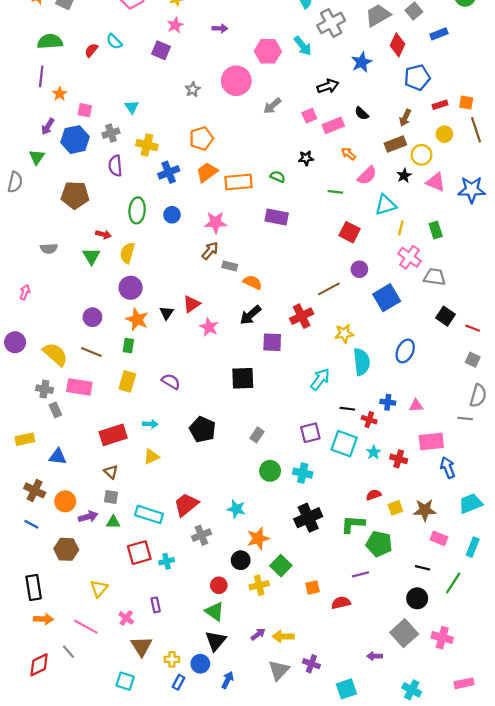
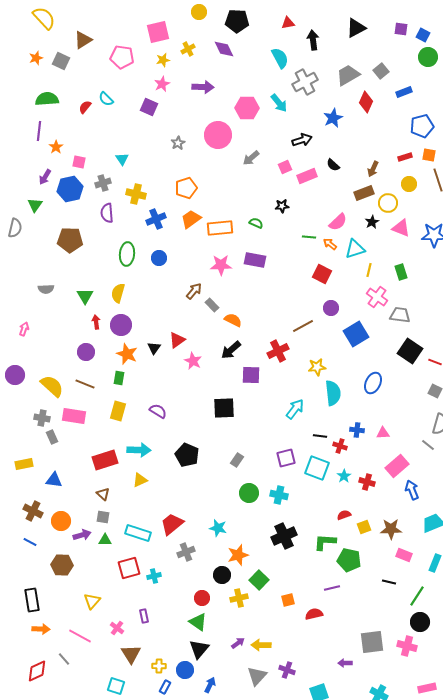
purple arrow: (220, 28) -> (203, 87), size x1.5
blue pentagon: (417, 77) -> (422, 126), moved
orange arrow: (349, 154) -> (330, 244), moved
pink star: (216, 222) -> (221, 265), moved
red arrow: (103, 234) -> (96, 322), moved, turned -112
gray rectangle: (230, 266) -> (212, 305), turned 32
black square: (445, 316) -> (410, 351), size x1.4
gray line: (465, 419) -> (428, 445), turned 32
cyan arrow: (150, 424) -> (139, 450), size x1.6
pink rectangle: (431, 441) -> (397, 466), turned -35
black circle: (417, 598) -> (420, 622), moved
gray square: (404, 633) -> (372, 642), turned 35

